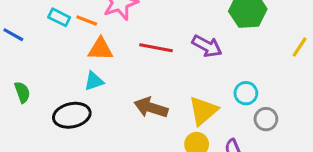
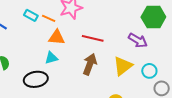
purple arrow: (207, 46) -> (138, 40), moved
brown arrow: (151, 108) -> (90, 64), moved, turned 90
yellow triangle: (203, 111) -> (123, 66), moved

